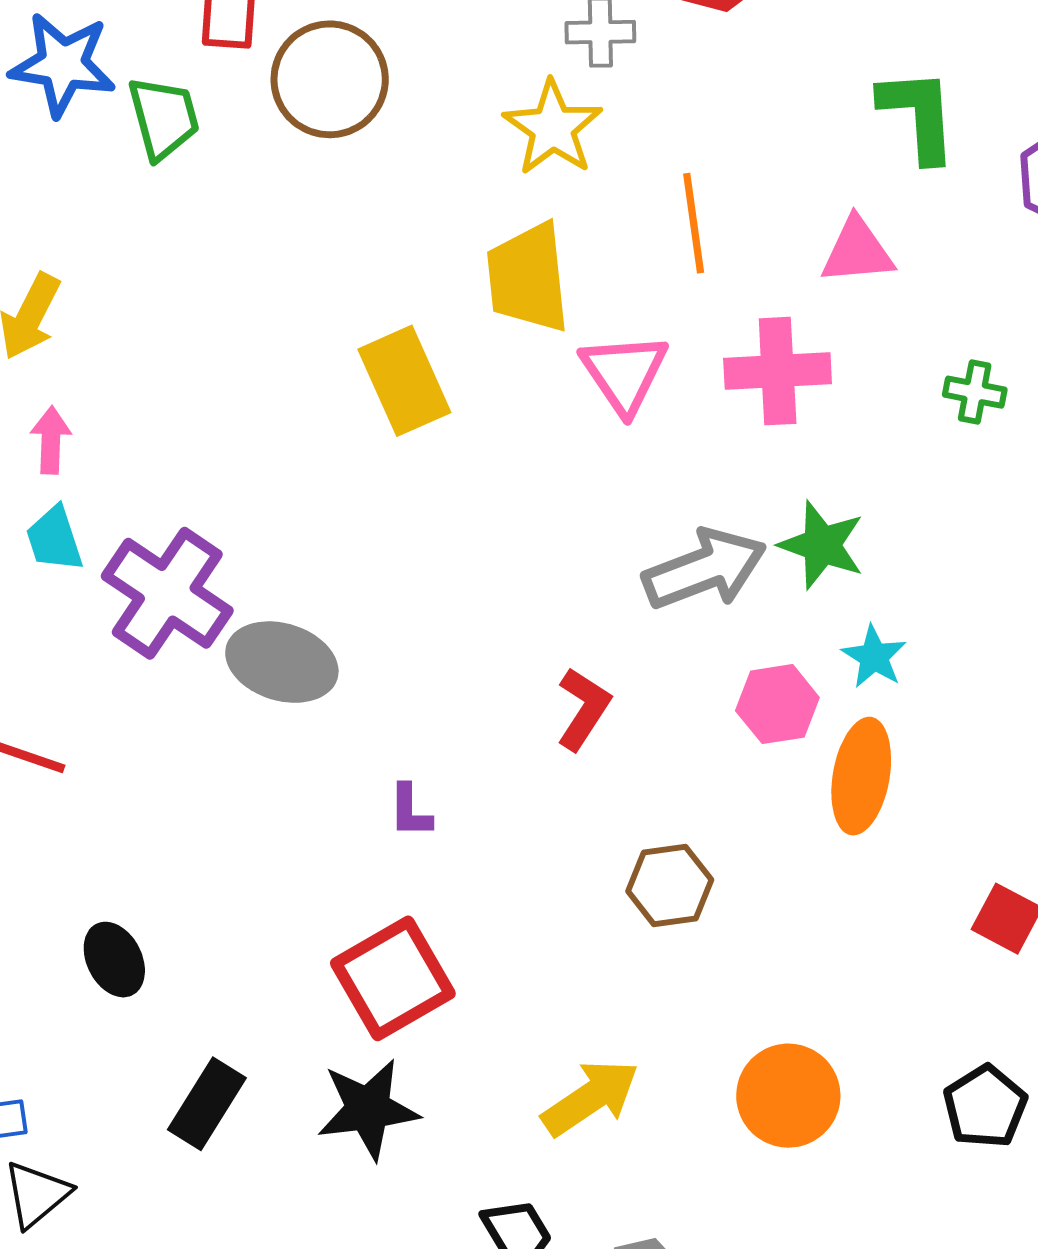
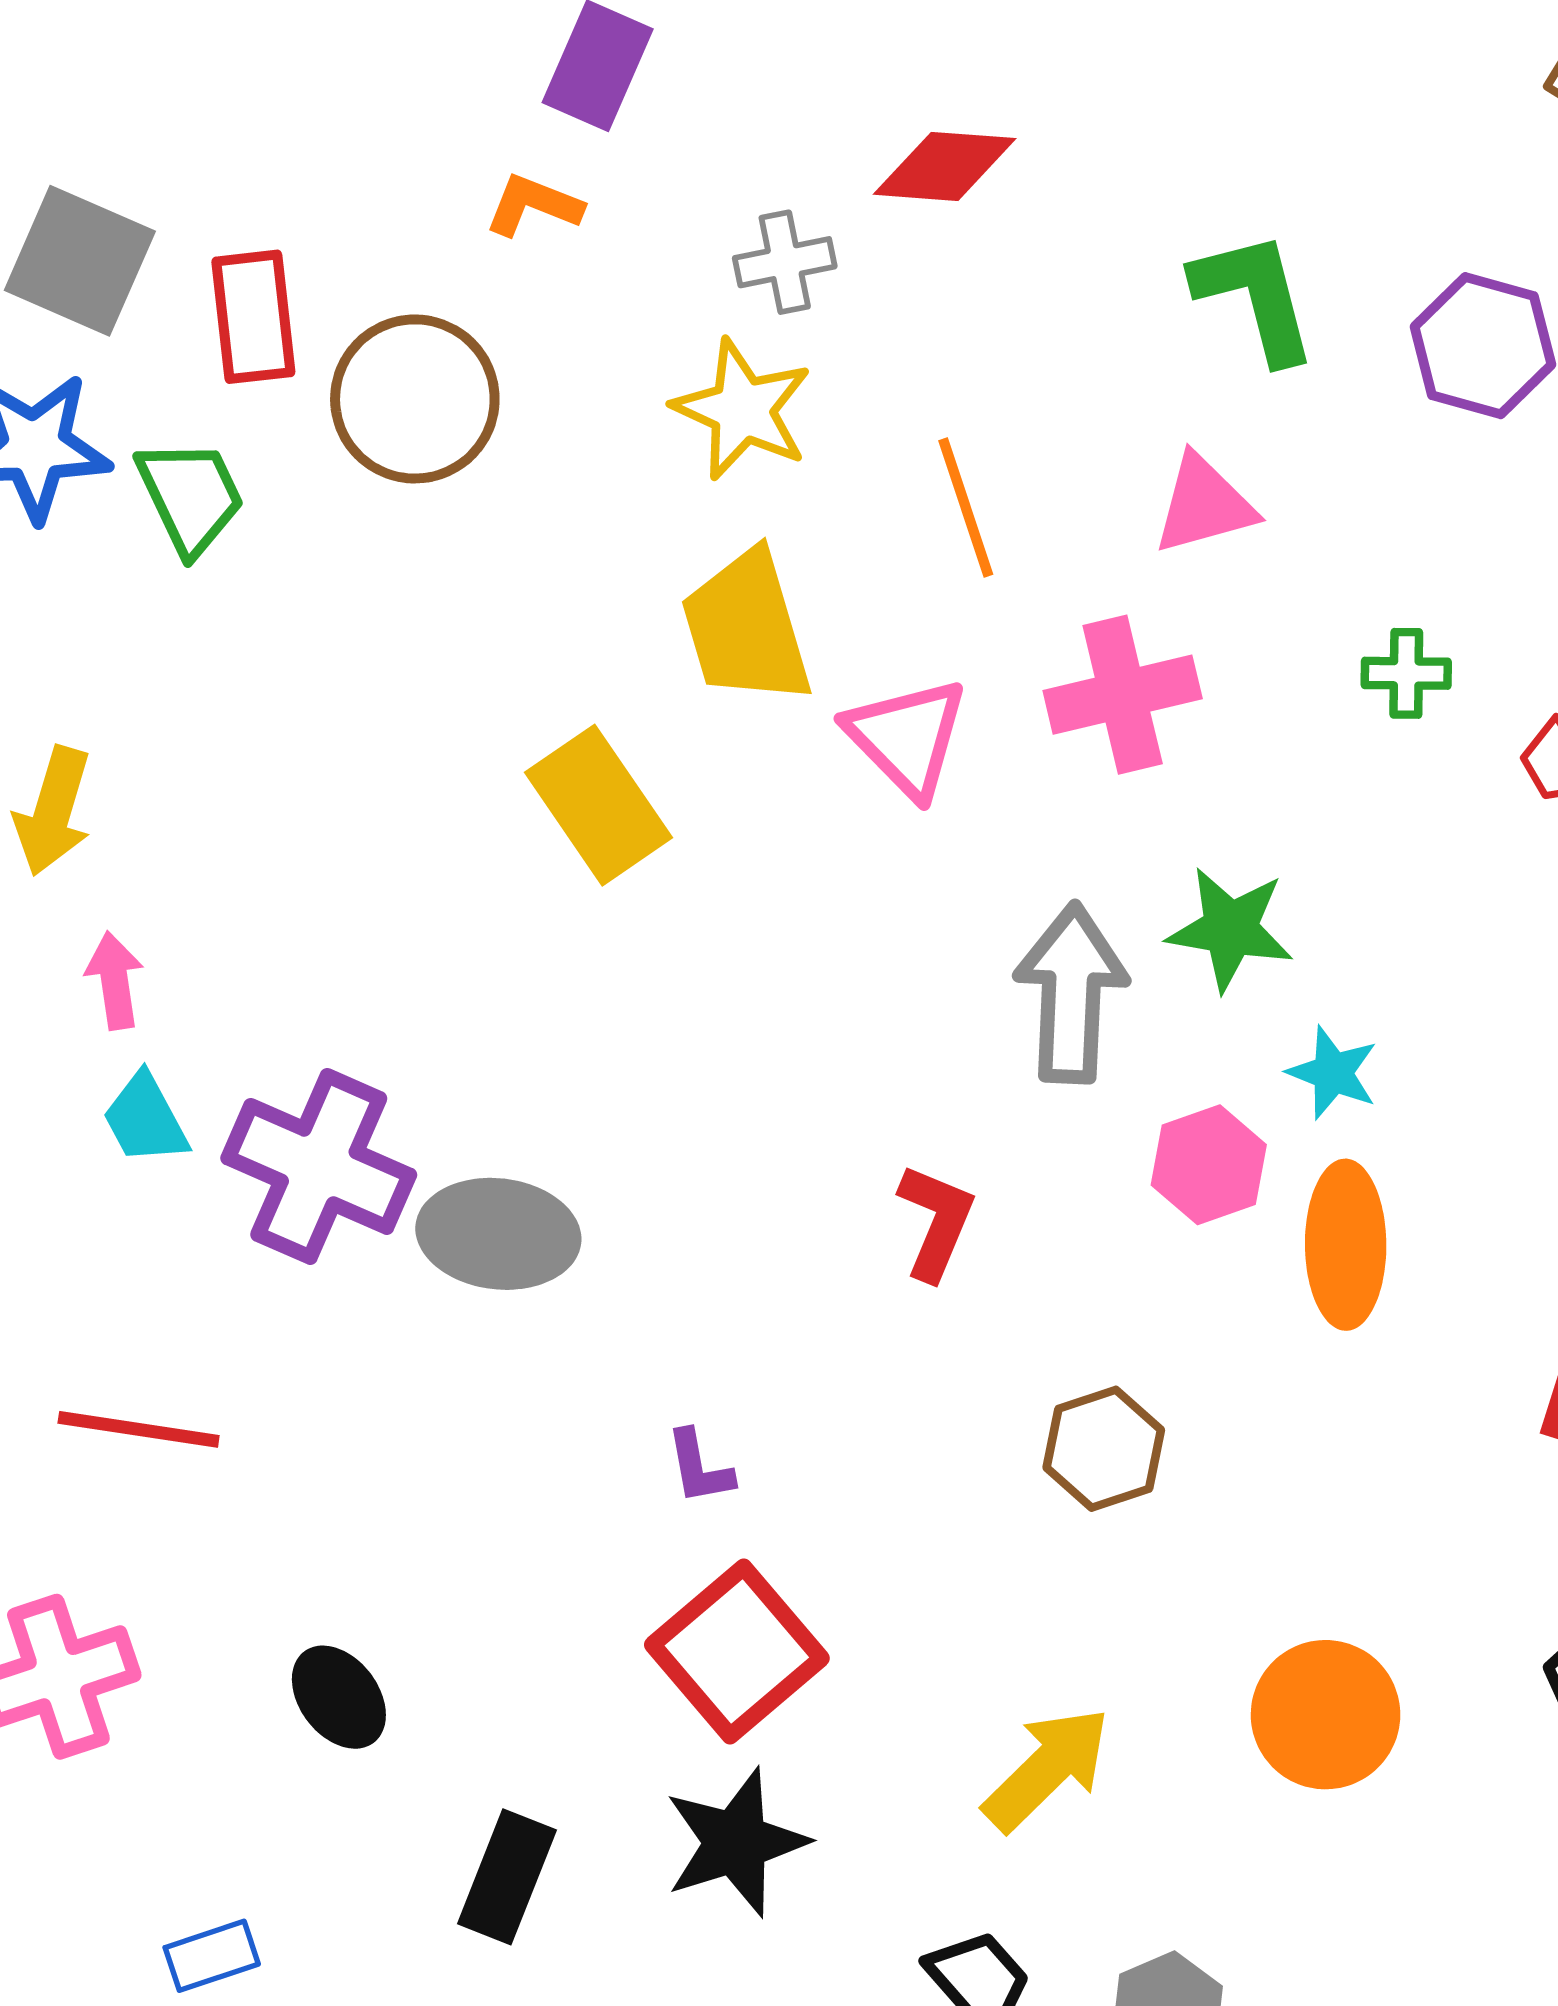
gray arrow: (705, 569) -> (1071, 993), turned -56
purple L-shape: (410, 811) -> (699, 1467), moved

